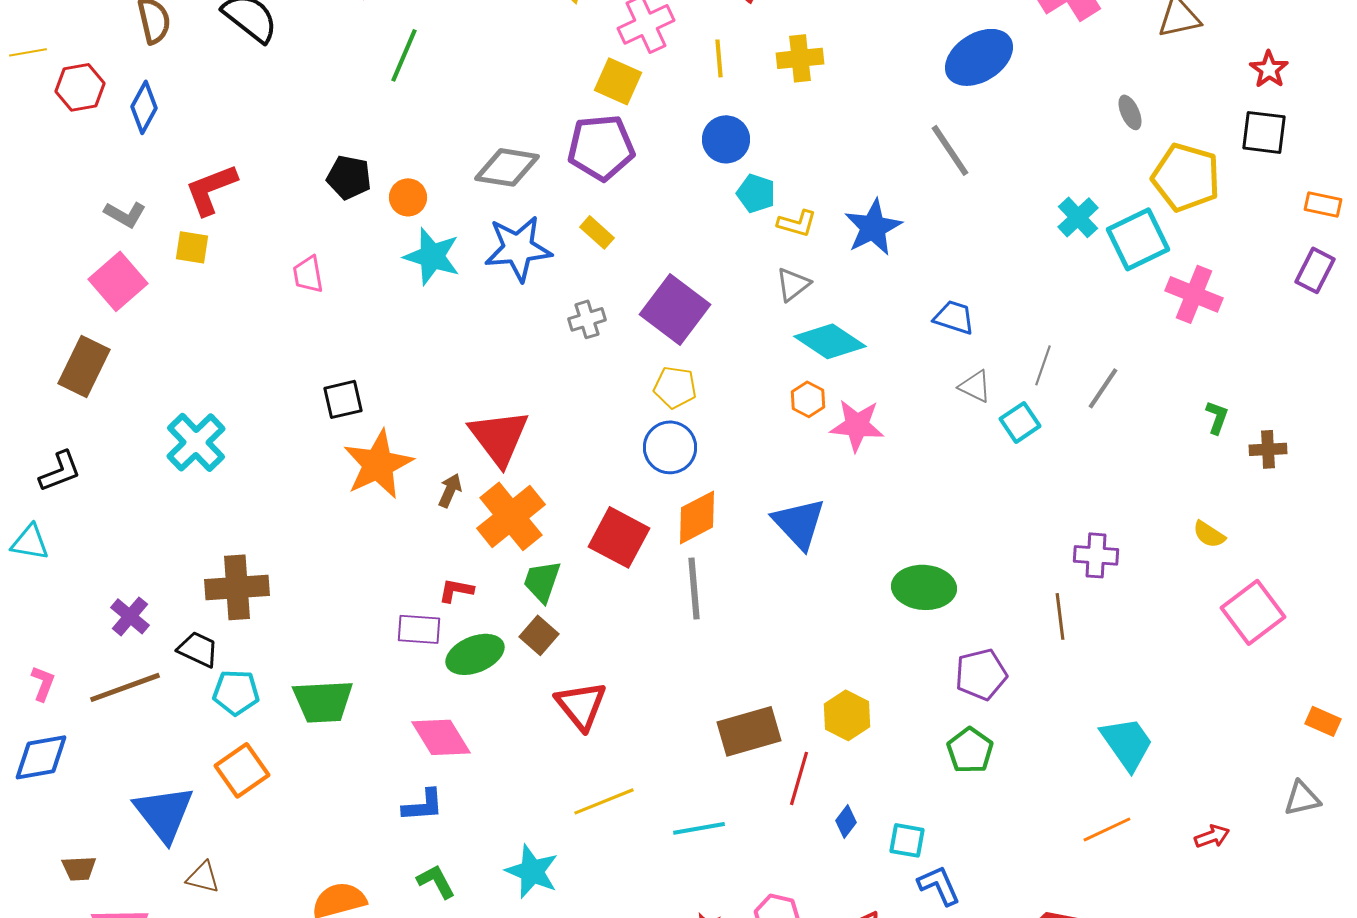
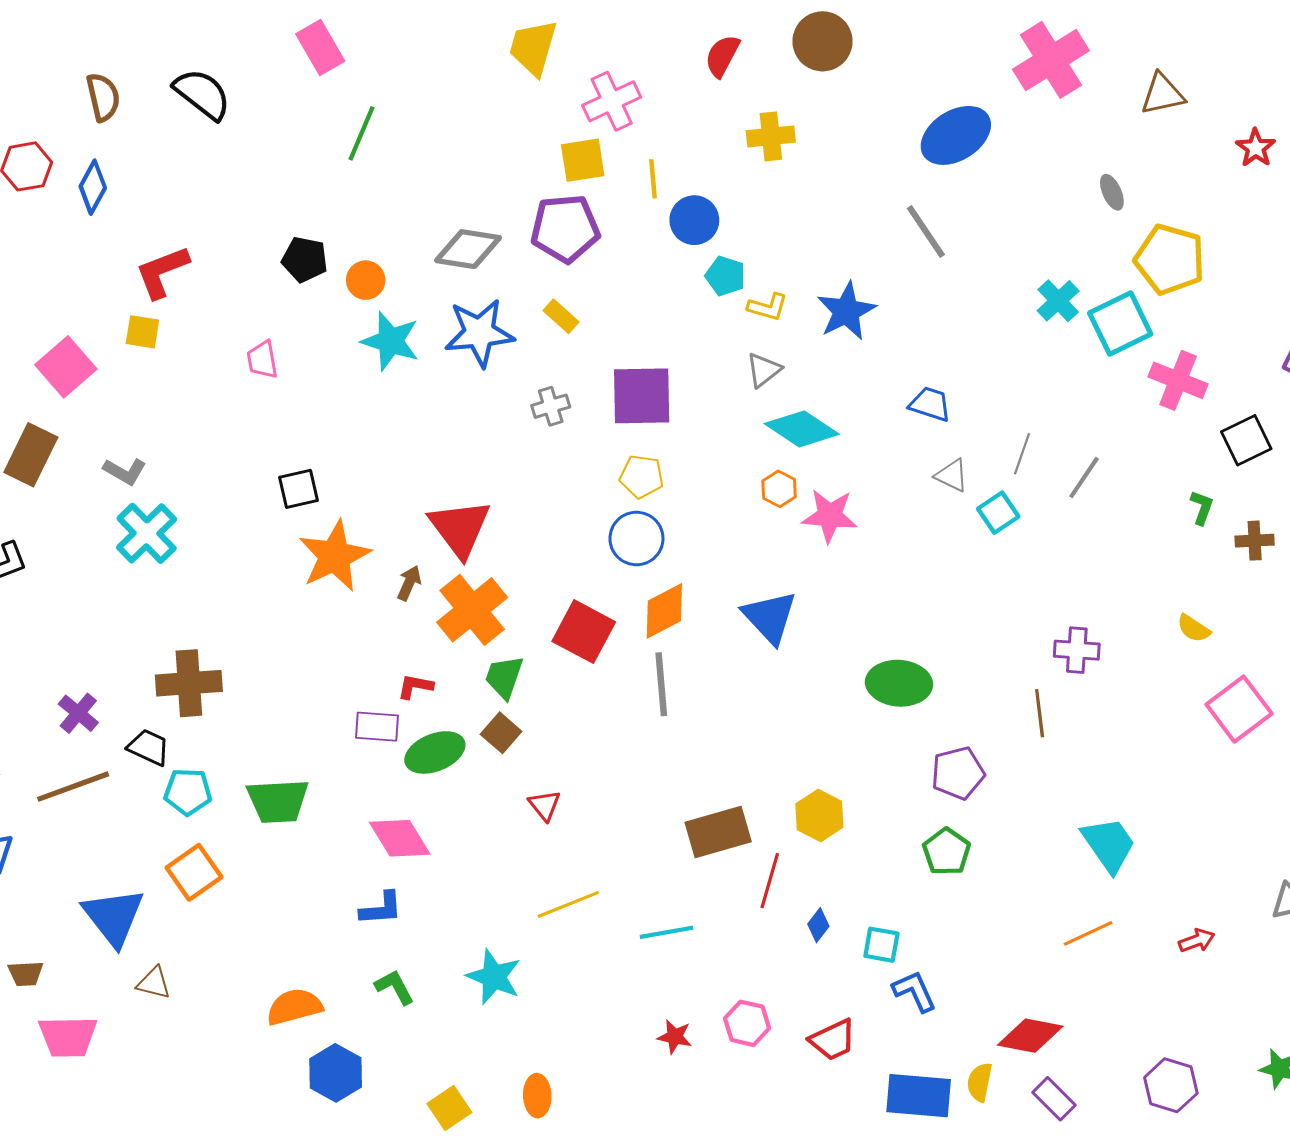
yellow line: (719, 58) -> (653, 179), moved
yellow square: (618, 81) -> (583, 160), turned -33
black square: (1264, 132) -> (1246, 440), moved, turned -33
gray L-shape: (125, 214) -> (125, 471), moved
purple square: (675, 309) -> (642, 396), turned -38
red triangle: (581, 705) -> (544, 805), size x0.6

